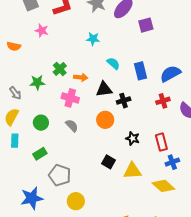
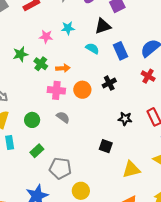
pink star: (42, 31) -> (46, 37), moved
green star: (37, 82) -> (20, 54), moved
black triangle: (104, 89) -> (103, 26), moved
red cross: (163, 101) -> (148, 76), turned -32
orange circle: (105, 120) -> (82, 90), moved
yellow triangle: (132, 171) -> (131, 170), moved

